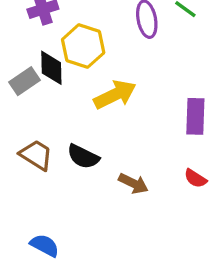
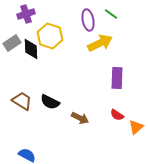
gray rectangle: (24, 81) -> (12, 43), moved
yellow arrow: (115, 95) -> (100, 43), moved

